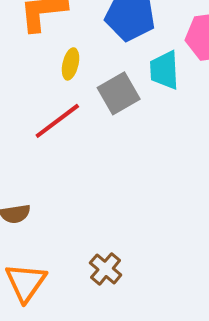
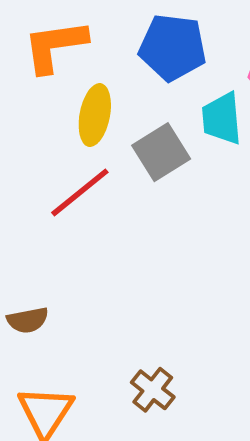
yellow ellipse: (71, 64) -> (95, 115), size x1.4

